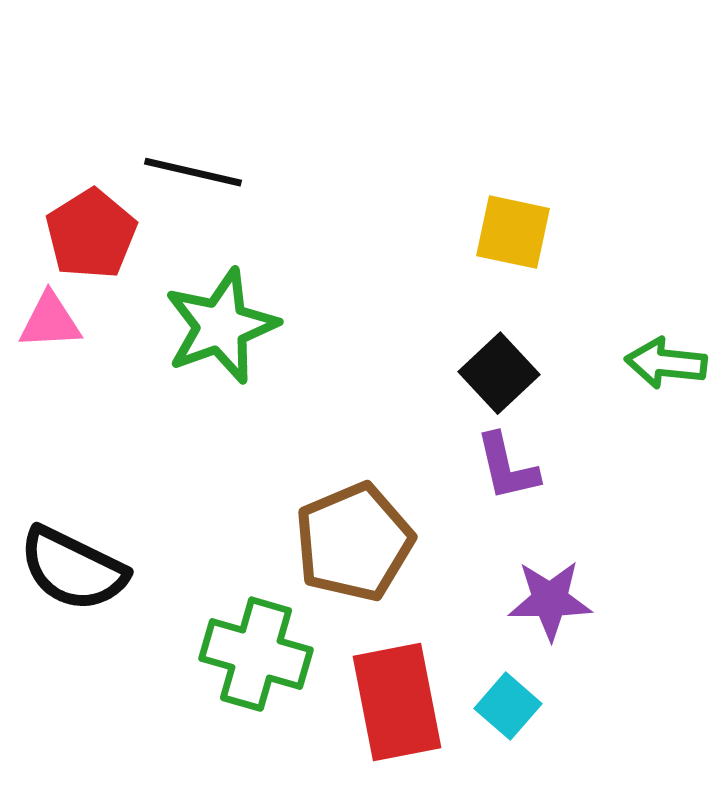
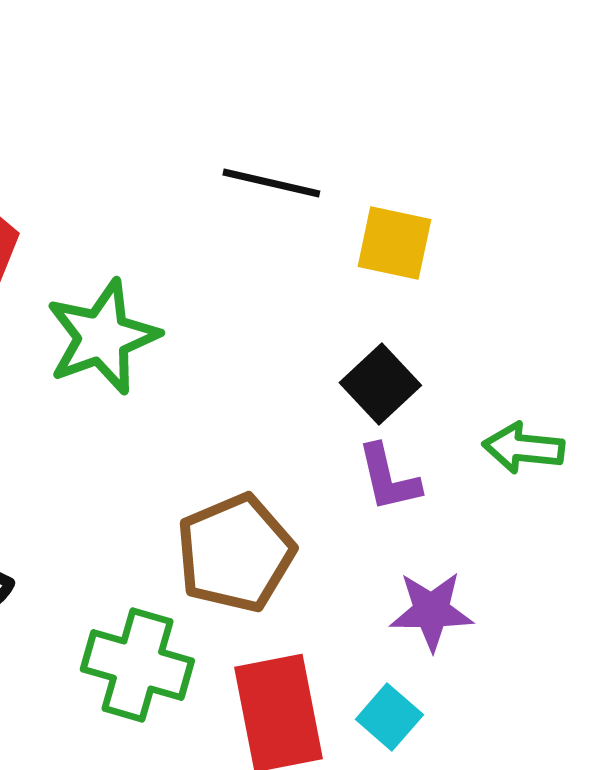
black line: (193, 172) -> (271, 183), moved
green arrow: (666, 363) -> (523, 448), moved

